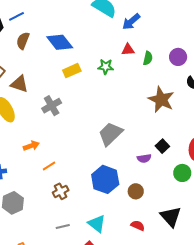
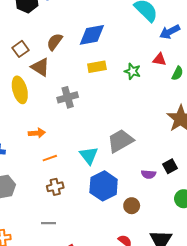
brown semicircle: (23, 41) -> (55, 42), moved
blue diamond: (60, 42) -> (92, 35), turned -76
cyan triangle: (97, 224) -> (89, 156), moved

